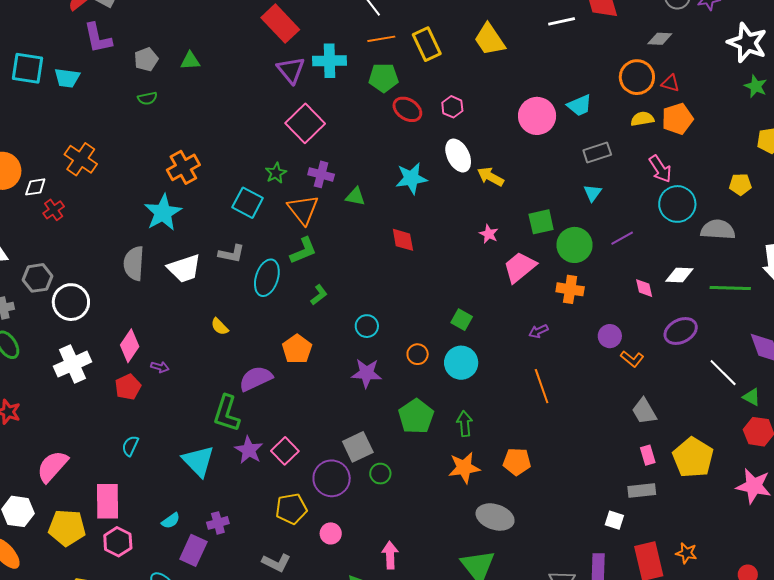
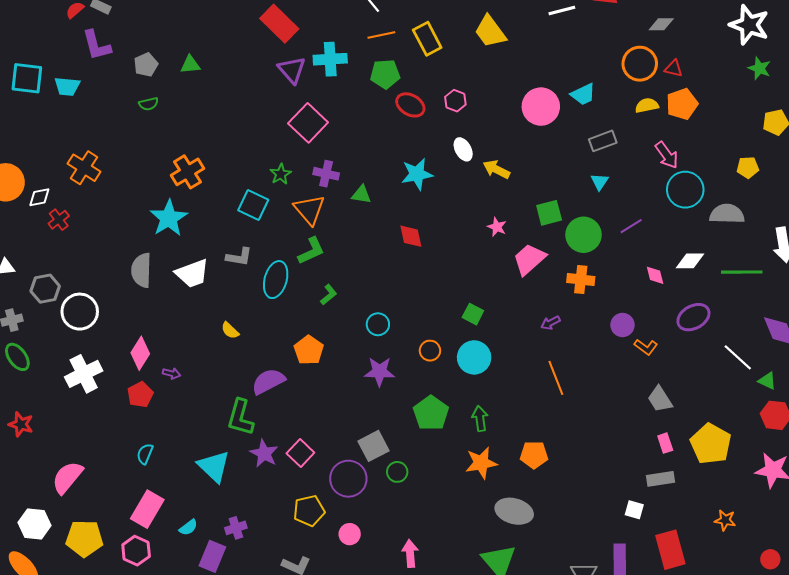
white ellipse: (458, 156) -> (463, 149), size x0.7
pink rectangle: (107, 501) -> (147, 509), moved, turned 33
orange star: (686, 553) -> (725, 520), moved

